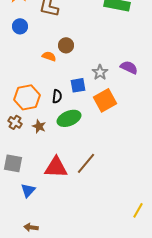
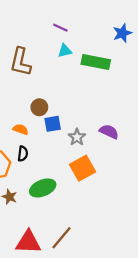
orange semicircle: (49, 56) -> (21, 129), moved
blue square: (78, 85) -> (53, 124), moved
black semicircle: (57, 96) -> (23, 154), moved

